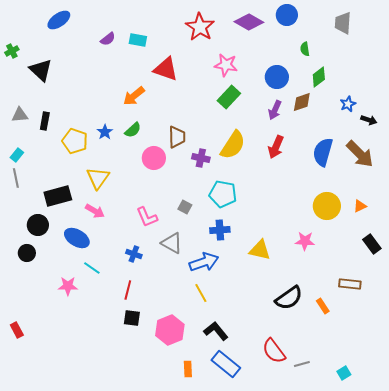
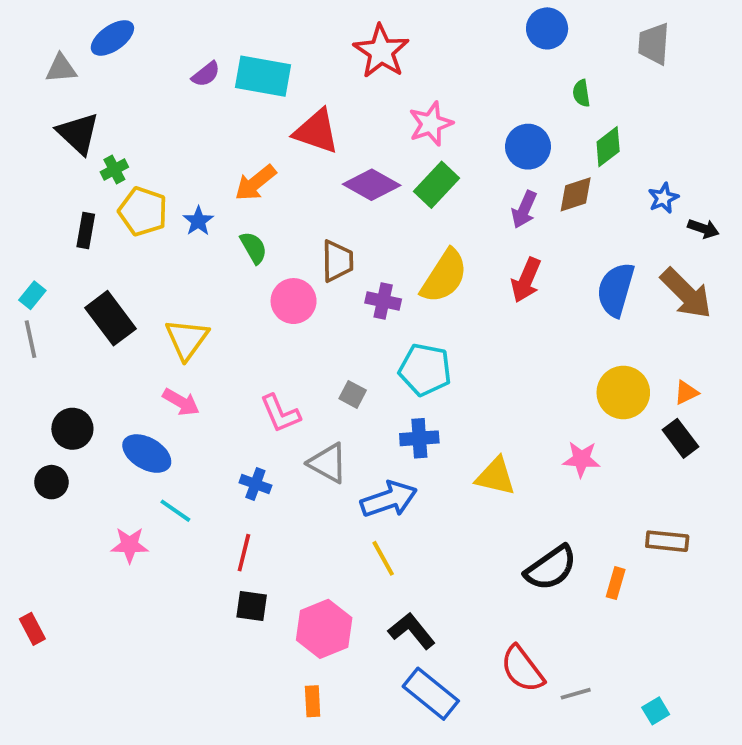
purple diamond: (249, 22) -> (372, 185), moved
cyan rectangle: (138, 40) -> (263, 76), size x1.6
green cross: (12, 51) -> (114, 170), moved
pink star: (226, 65) -> (431, 124), turned -30
gray triangle: (20, 115) -> (61, 68), moved
green semicircle: (133, 130) -> (254, 248), turned -78
blue star: (105, 132) -> (198, 221), moved
yellow pentagon: (75, 141) -> (143, 211), moved
black rectangle: (58, 196) -> (111, 318), moved, turned 68
black rectangle: (372, 244) -> (680, 438), moved
orange rectangle: (323, 306) -> (616, 583), turned 49
orange rectangle: (188, 369) -> (313, 701), moved

